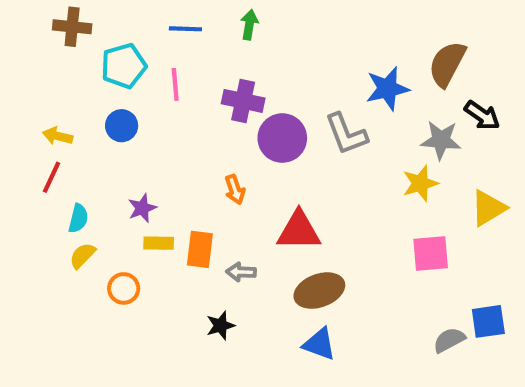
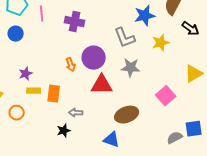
purple circle: (282, 138) -> (94, 58), moved
gray star: (441, 140) -> (131, 68), moved
yellow star: (420, 183) -> (161, 43), moved
pink square: (431, 253) -> (166, 96), turned -36
gray arrow: (241, 272) -> (76, 113), moved
brown ellipse: (319, 291) -> (127, 115), moved

